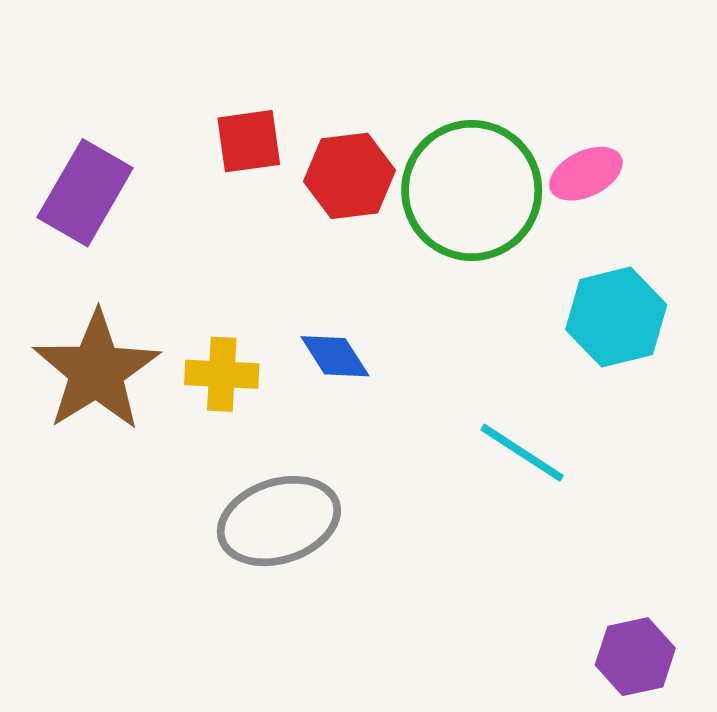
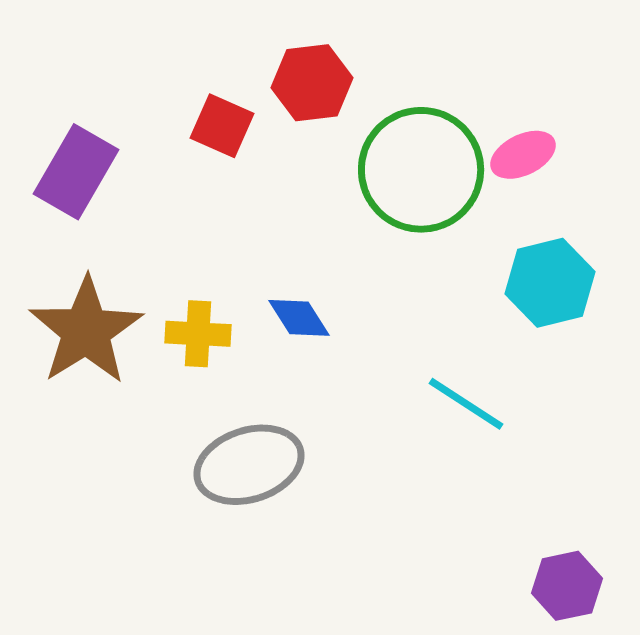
red square: (249, 141) -> (222, 126), turned 32
red hexagon: (350, 176) -> (312, 83), moved

